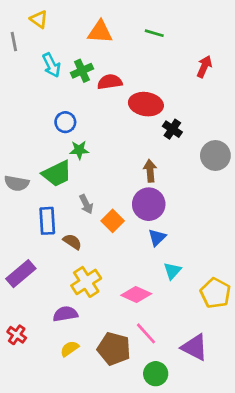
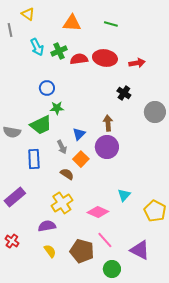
red arrow: (204, 67) -> (137, 63), moved, turned 56
red ellipse: (146, 104) -> (105, 58), moved
blue triangle: (157, 237) -> (79, 134), moved
brown semicircle: (72, 242) -> (67, 174), moved
yellow semicircle: (69, 349) -> (50, 251), turned 88

